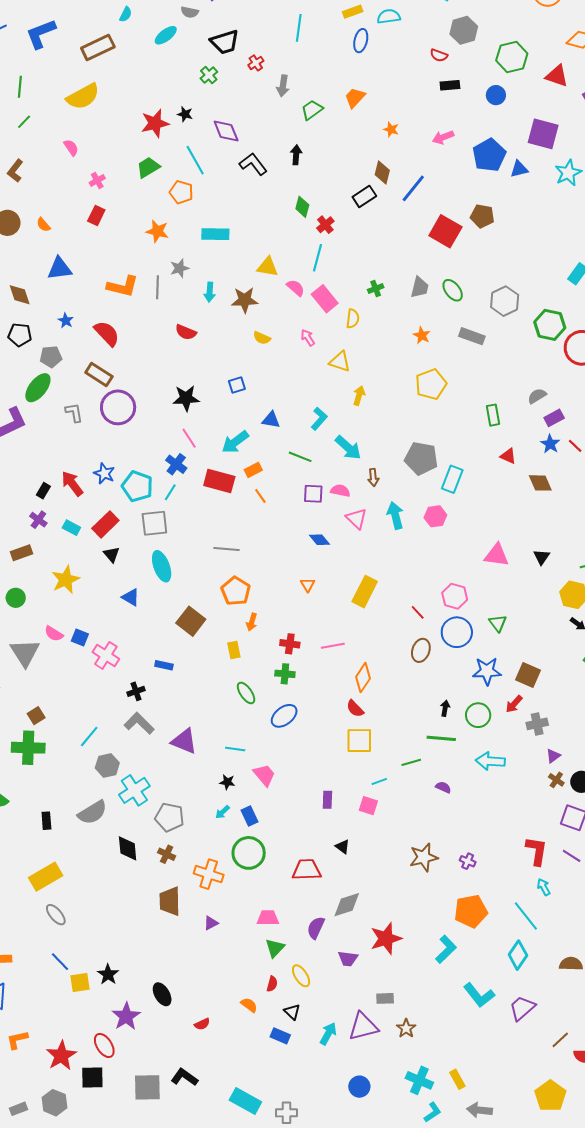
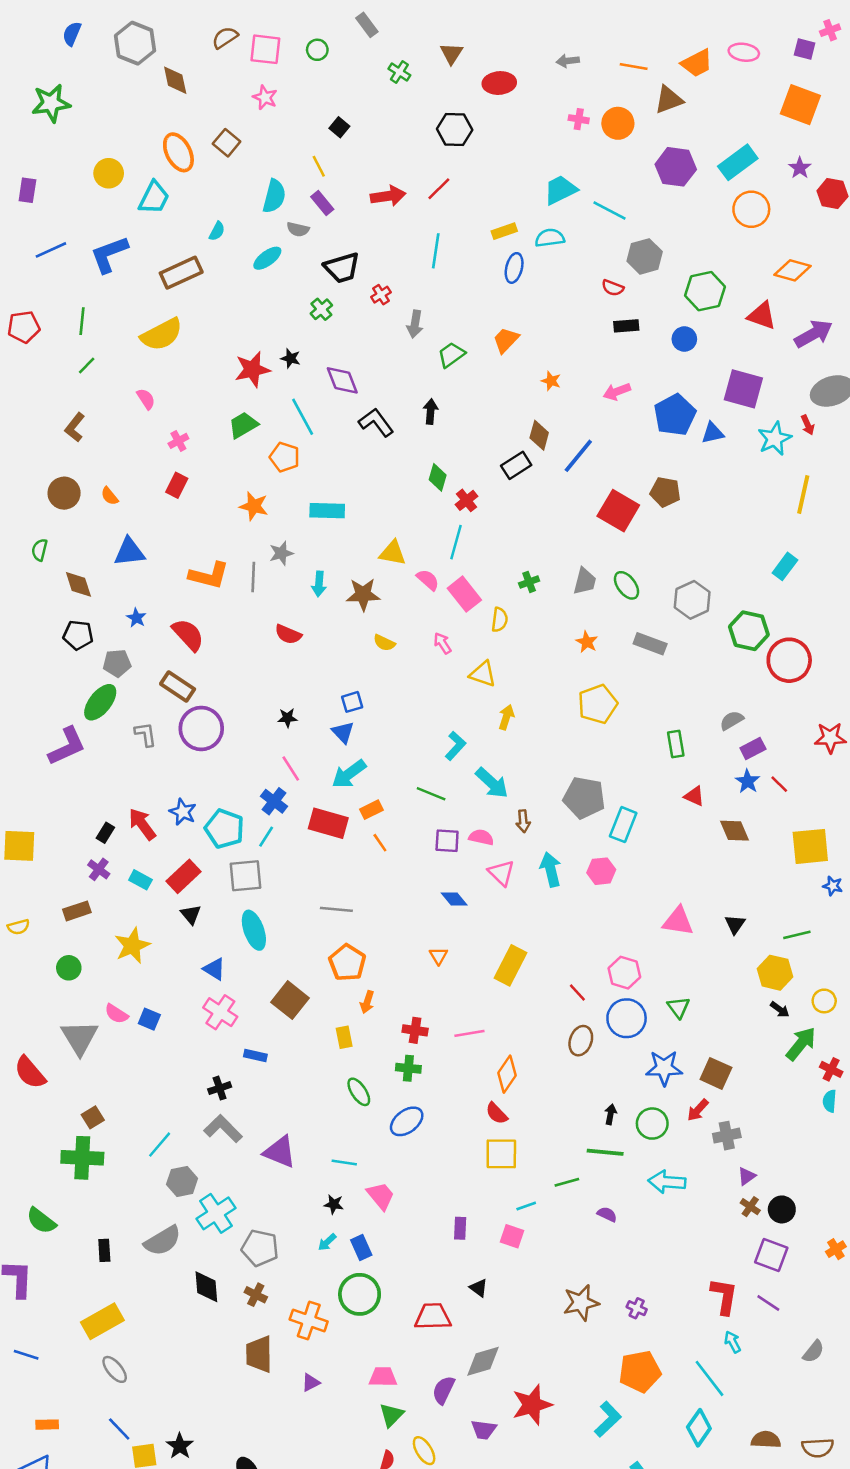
black star: (186, 398) -> (287, 718), size x0.6
blue triangle: (271, 420) -> (343, 732), moved, turned 36
pink cross: (106, 655) -> (220, 1012), moved

